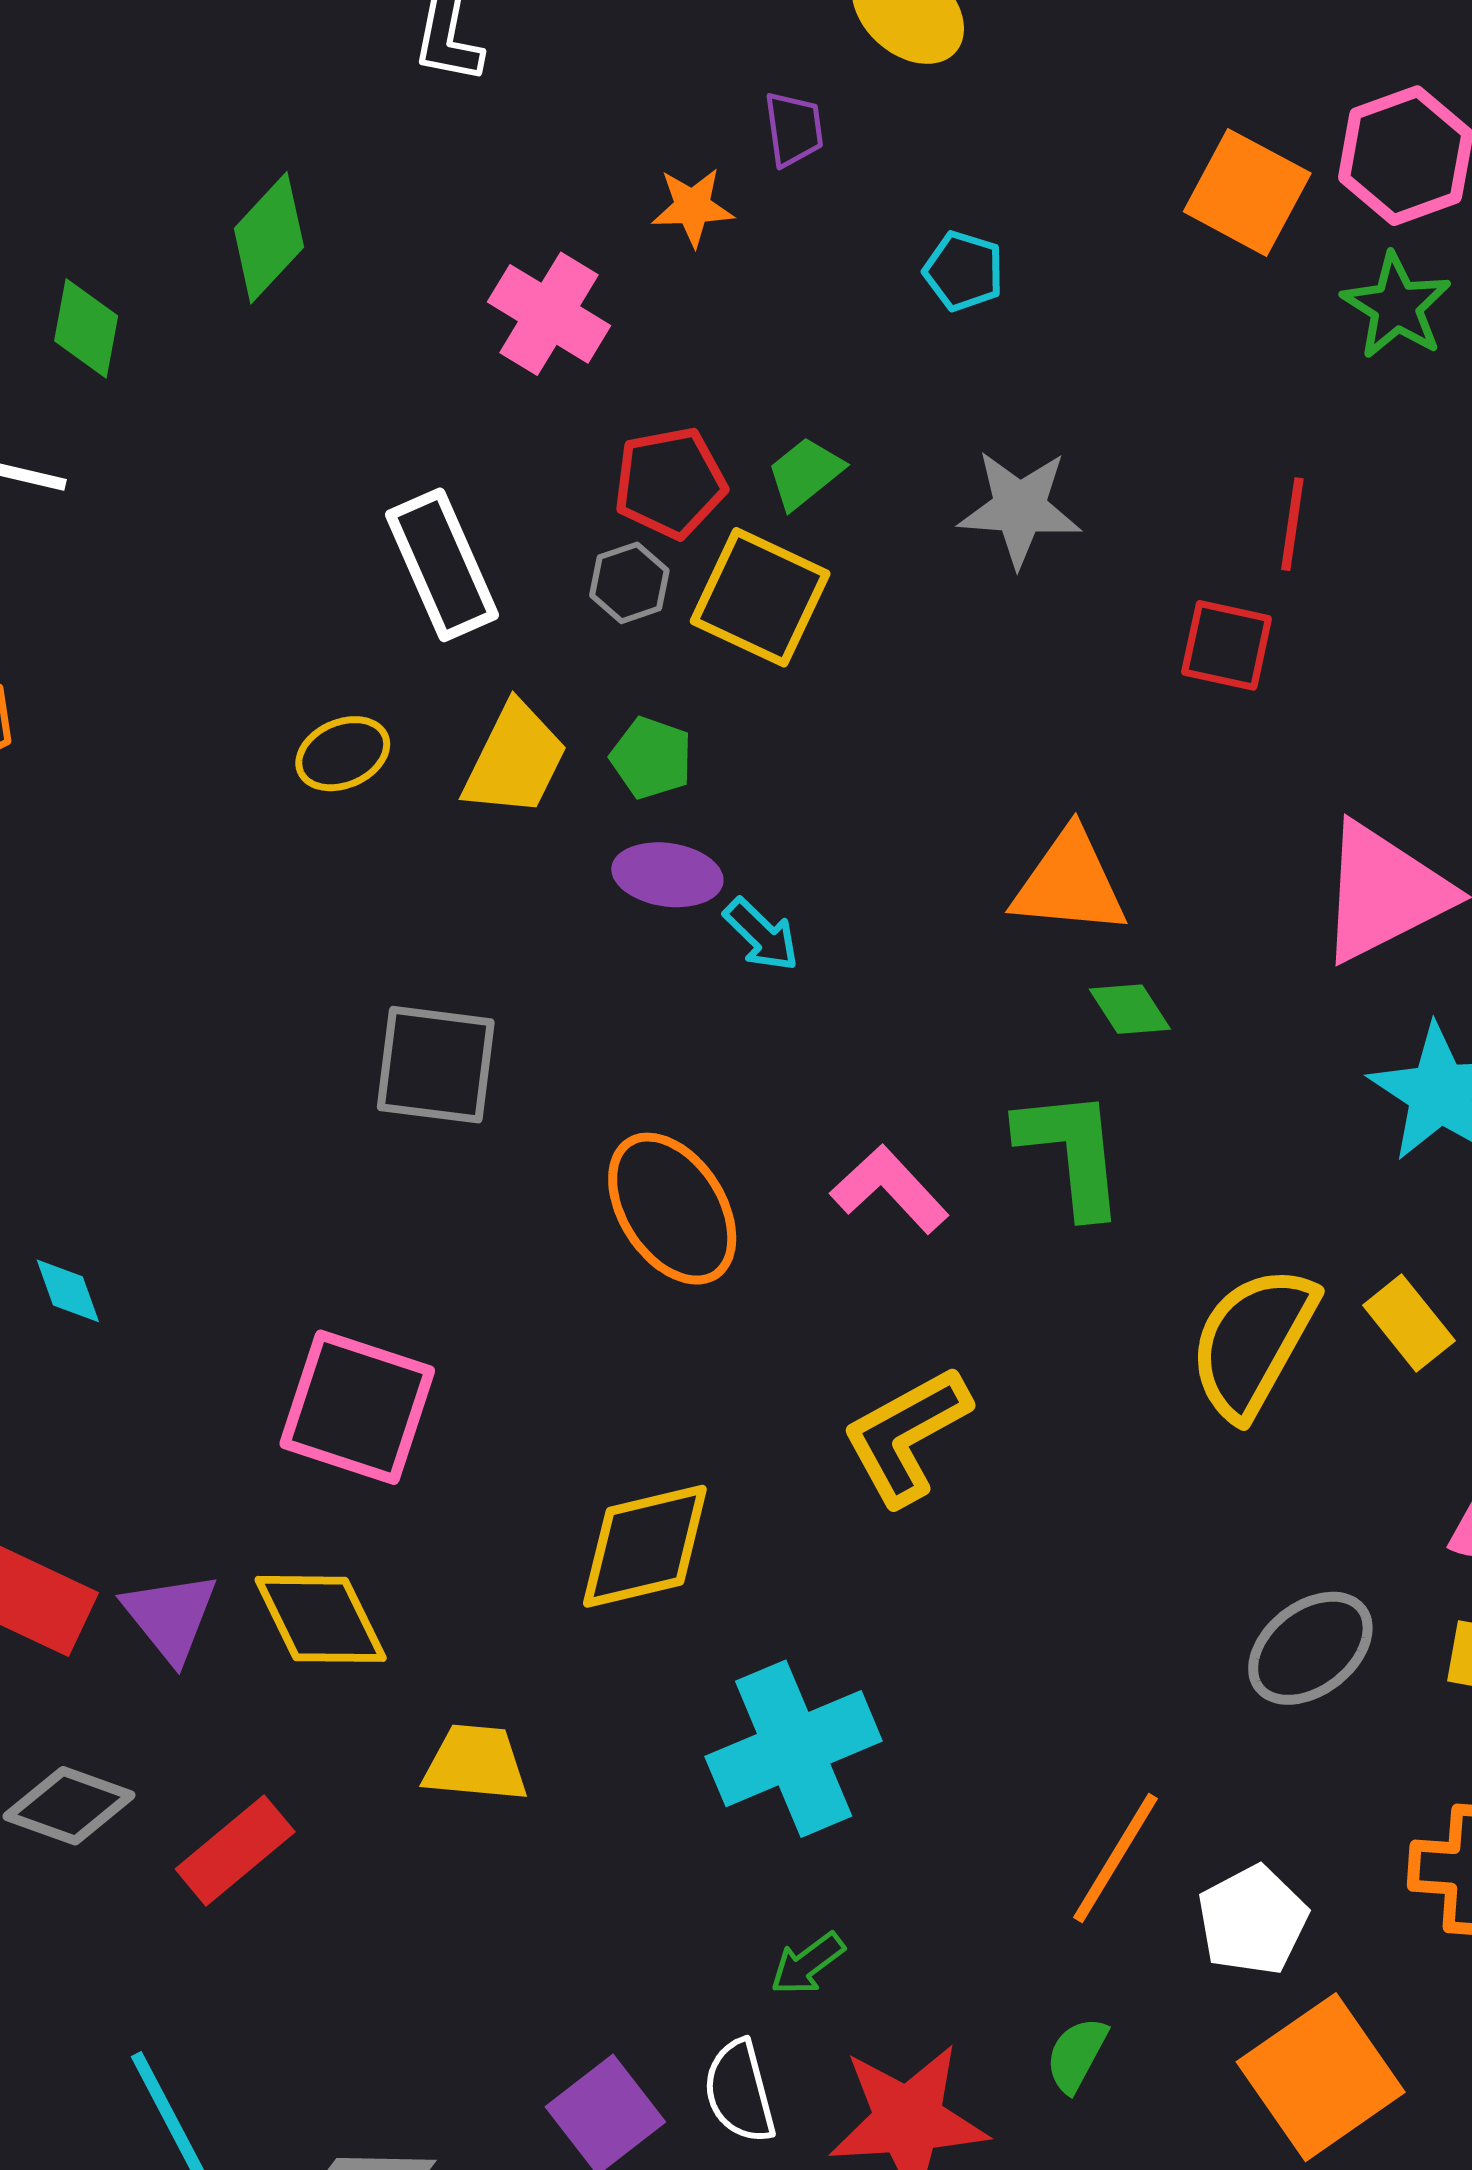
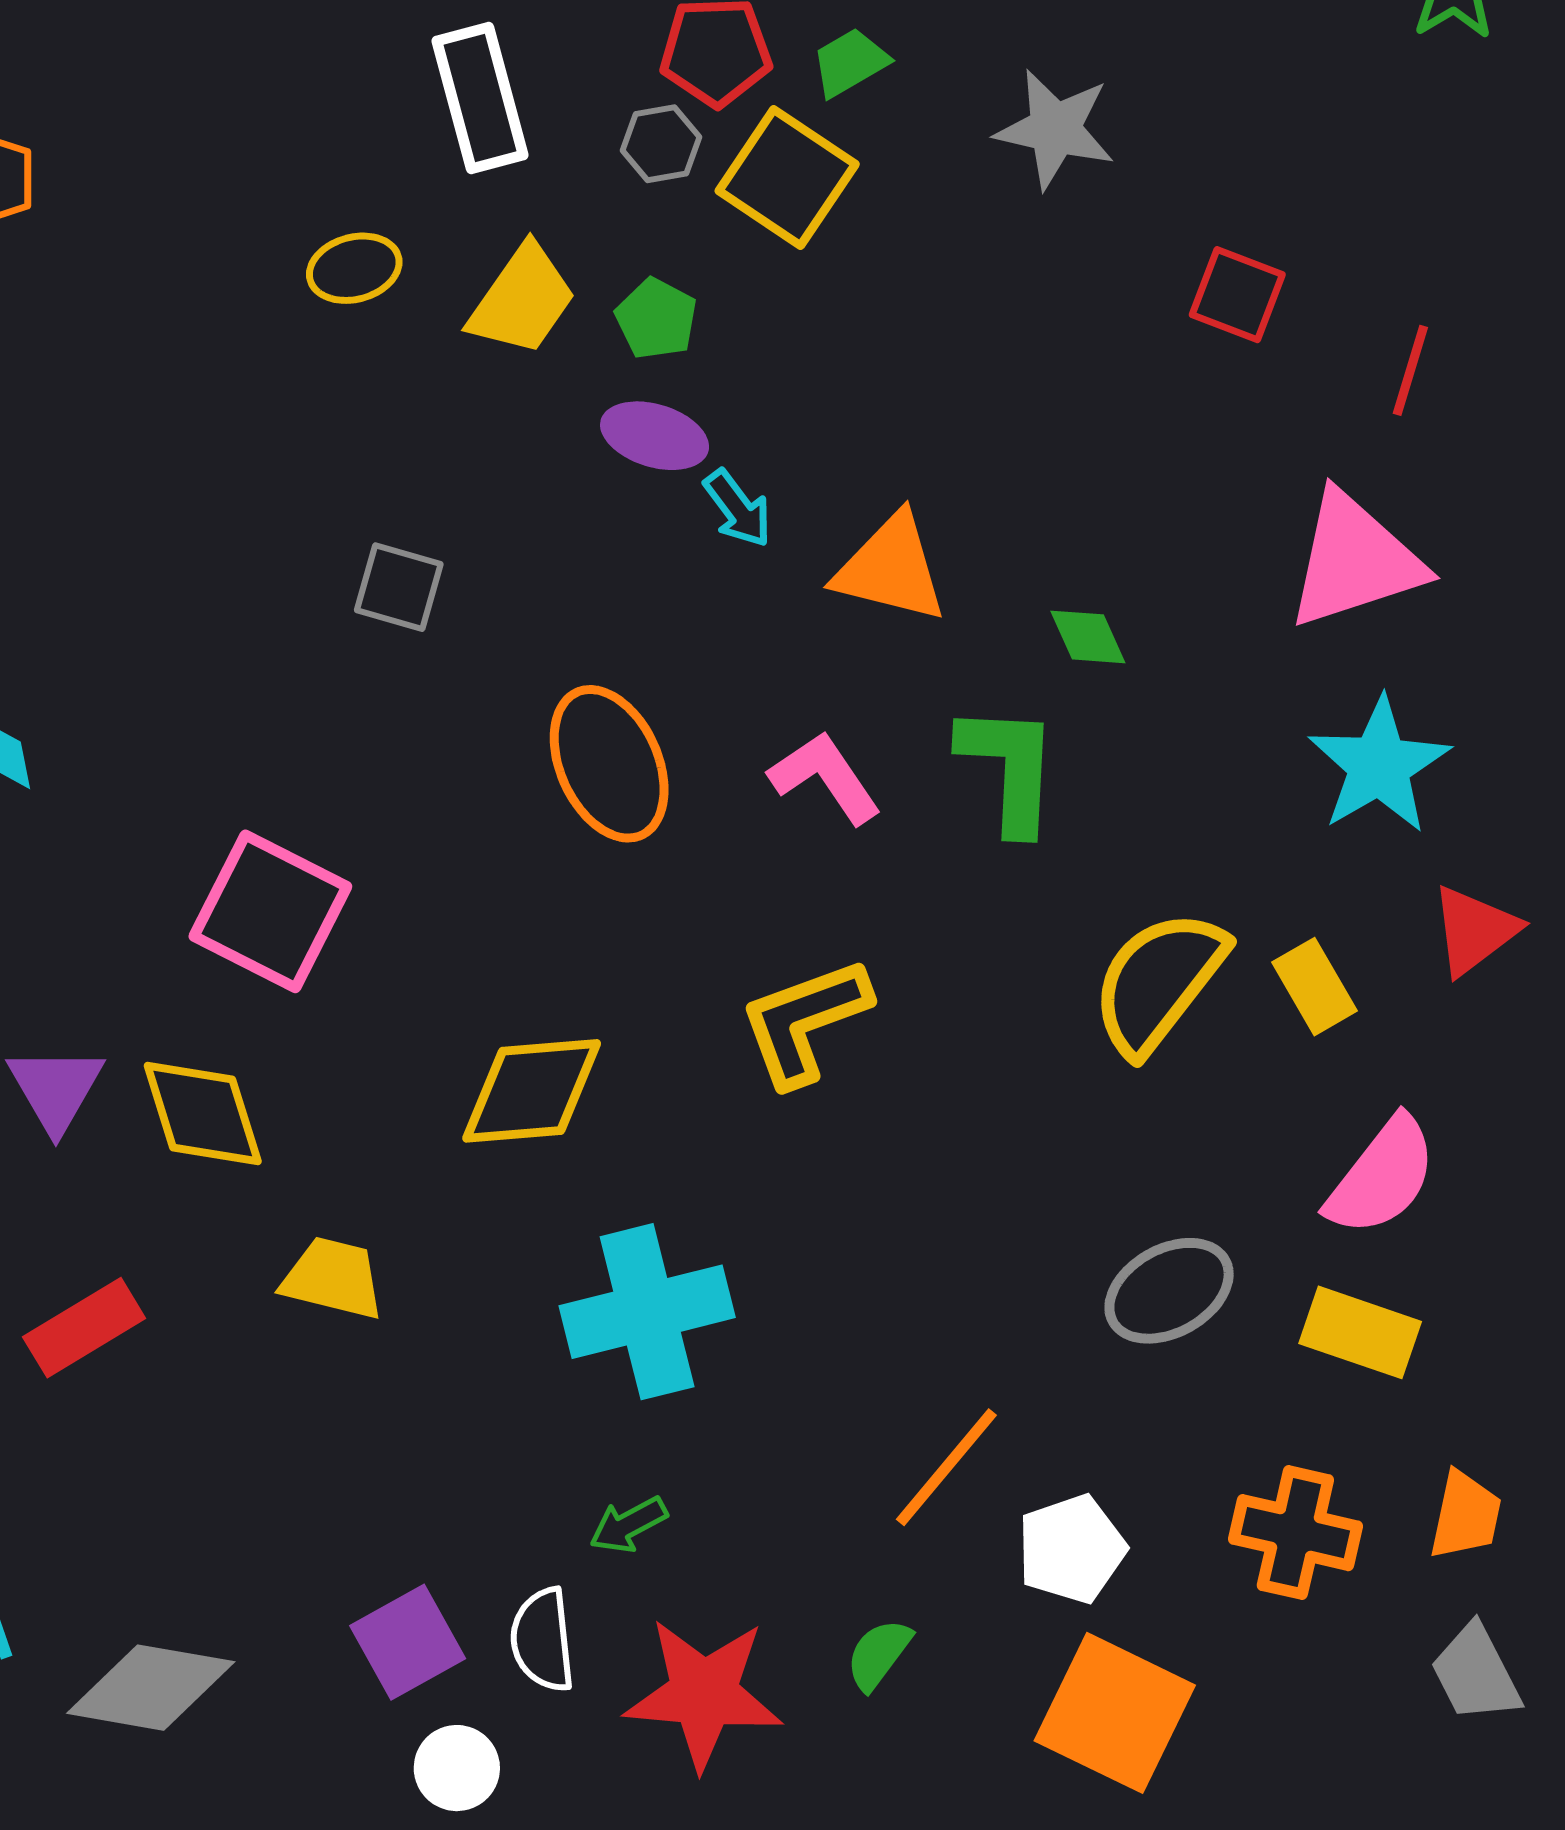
red line: (1292, 524) -> (1410, 370), moved
orange triangle: (1070, 883) -> (891, 568), moved
gray square: (436, 1065) -> (399, 587), size x0.7
orange square: (1321, 2077) -> (1115, 1713), turned -38

